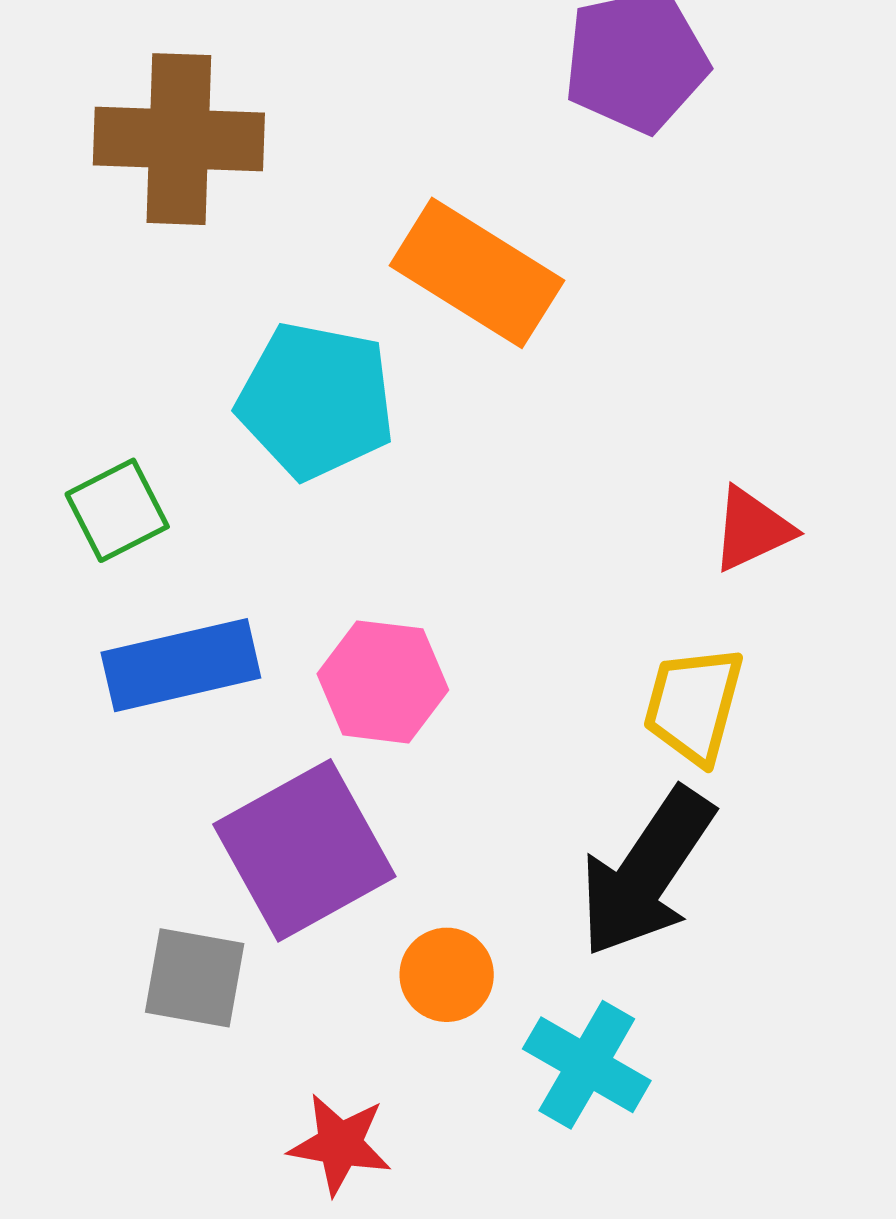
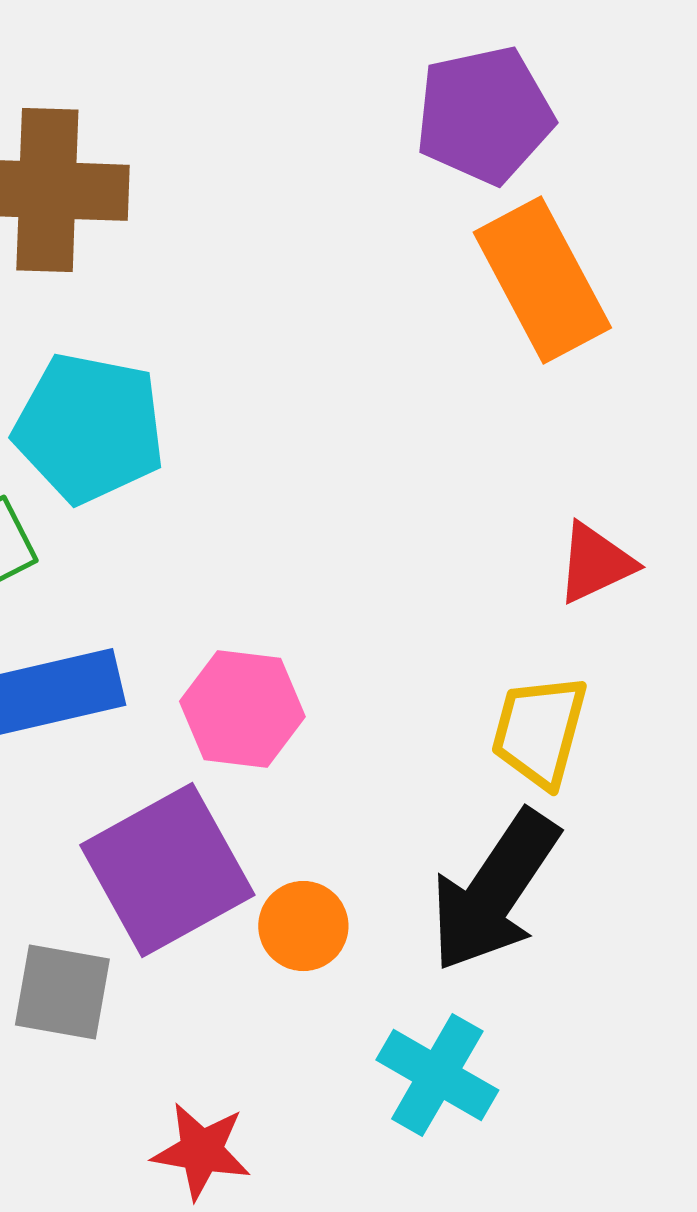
orange rectangle: (477, 273) -> (542, 280), moved, turned 30
cyan pentagon: (316, 401) -> (89, 428), moved
orange circle: (447, 975) -> (303, 926), moved

